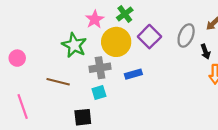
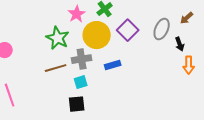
brown line: (58, 82) -> (56, 68), moved, turned -30
black square: (83, 117) -> (77, 104), moved

